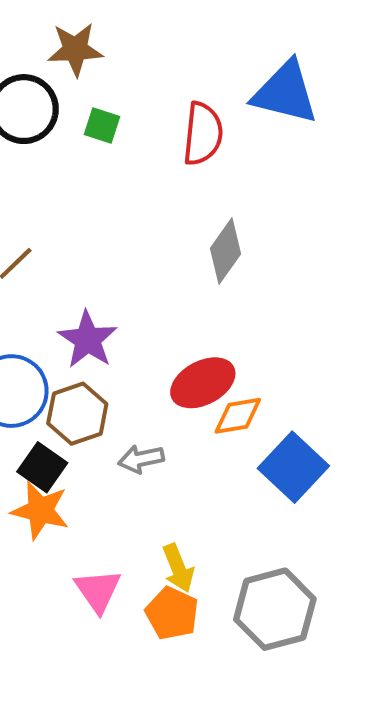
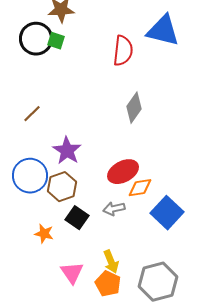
green square: (102, 126) -> (56, 41), moved
gray arrow: (141, 459) -> (114, 209), moved
black square: (42, 467) -> (77, 218), moved
orange star: (40, 510) -> (44, 234), size x0.7

